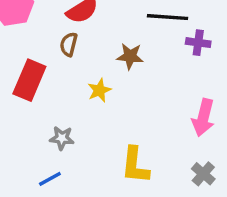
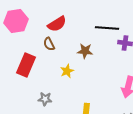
brown semicircle: (69, 44) -> (49, 44), turned -40

